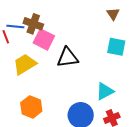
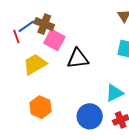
blue line: (15, 26) -> (26, 26), turned -42

